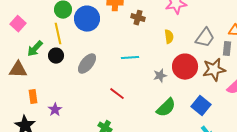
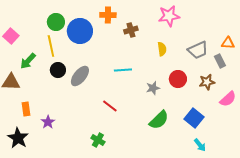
brown cross: (138, 18) -> (131, 30), turned -32
gray trapezoid: (205, 38) -> (198, 50), turned 30
gray rectangle: (227, 49) -> (220, 61), turned -32
black circle: (56, 56) -> (58, 70), moved
red circle: (185, 67) -> (178, 79), size x0.7
brown star: (214, 70) -> (207, 82), size x0.7

